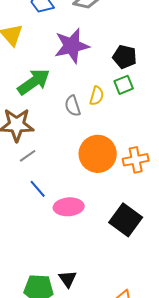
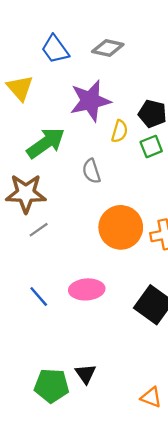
yellow semicircle: (97, 96) -> (120, 131), moved
blue line: (38, 189) -> (39, 297), moved

